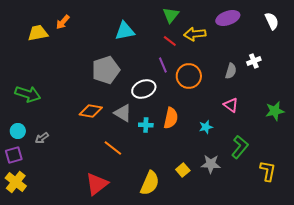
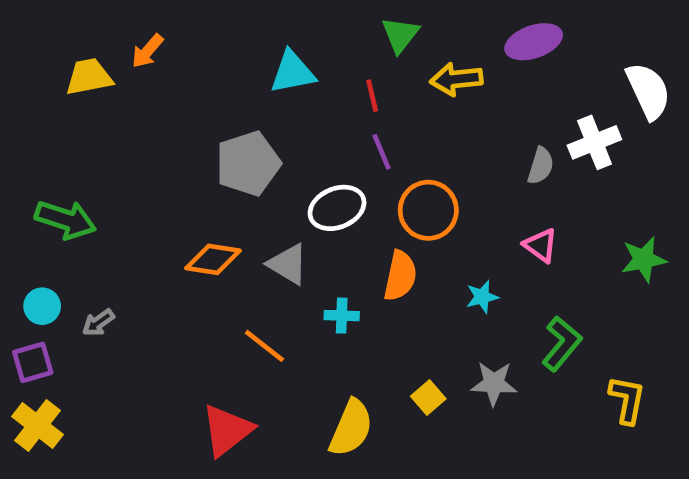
white semicircle: (272, 21) -> (648, 91), moved, size x1.4
red line: (170, 41) -> (372, 96), moved, turned 40
white cross: (254, 61) -> (594, 142), size x1.5
orange circle: (189, 76) -> (428, 210), moved
cyan cross: (146, 125) -> (342, 316), moved

